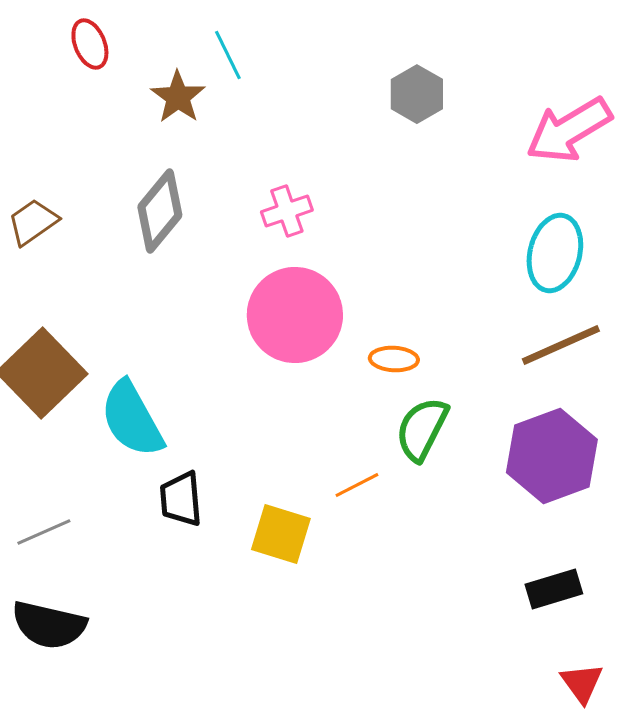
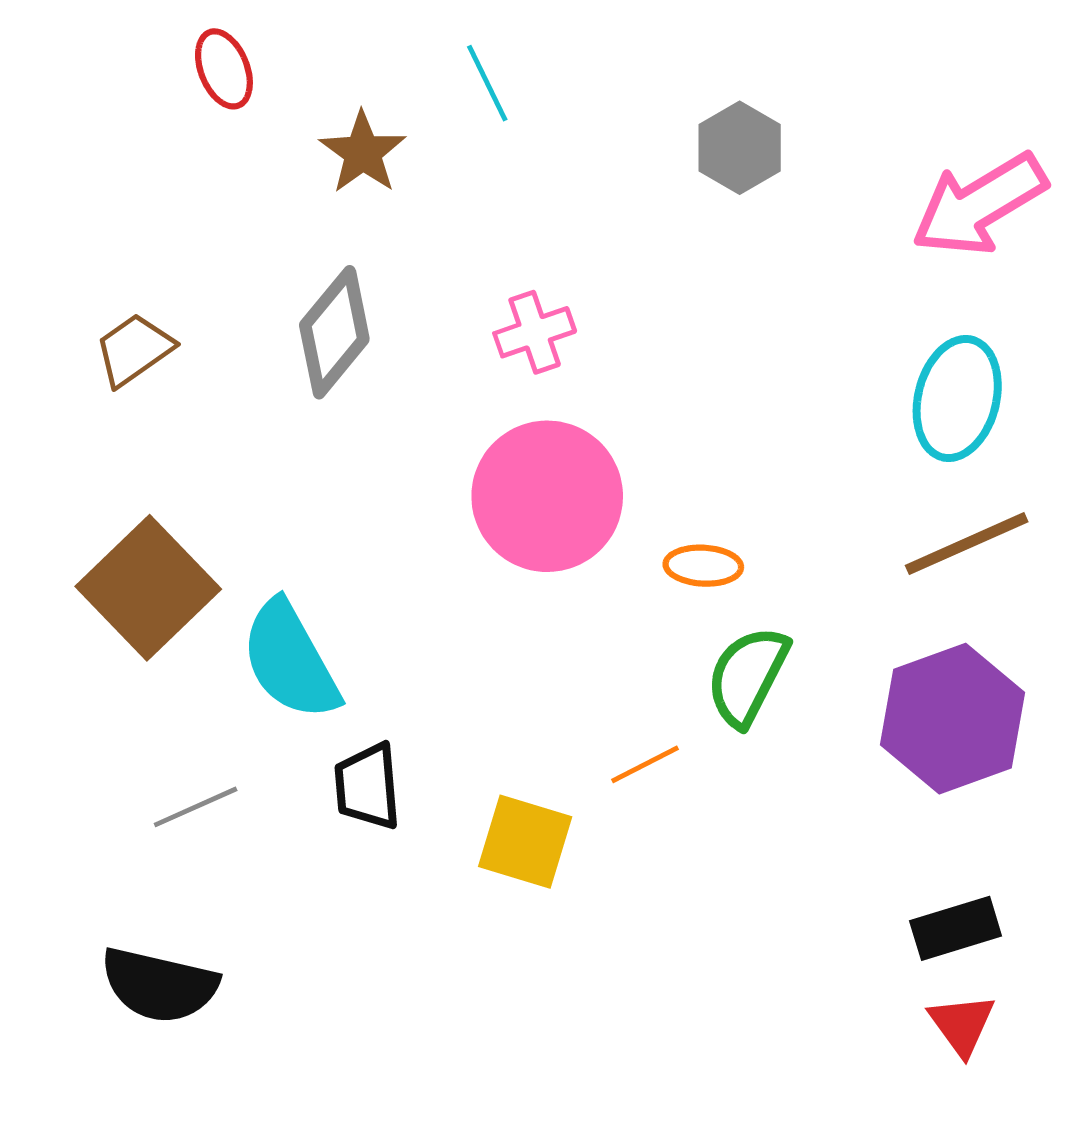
cyan line: (228, 55) -> (487, 83), moved
gray line: (44, 532) -> (196, 807), moved
red triangle: (582, 683) -> (962, 1025), moved

